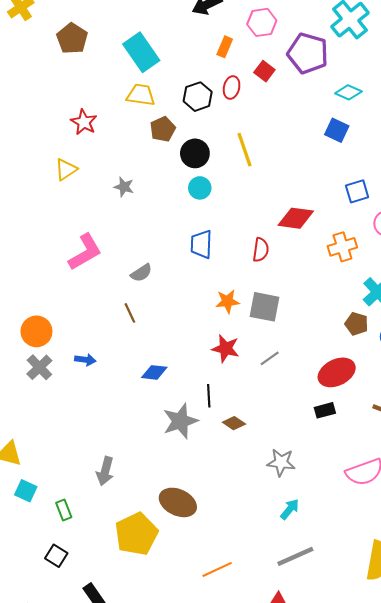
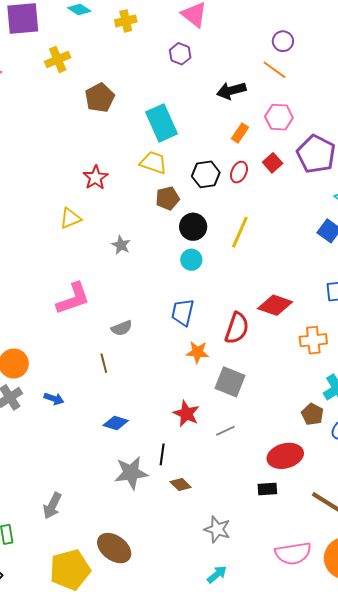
yellow line: (245, 150) -> (240, 232), turned 32
red semicircle: (261, 250) -> (237, 328), size x1.4
orange star: (227, 301) -> (198, 352), moved

